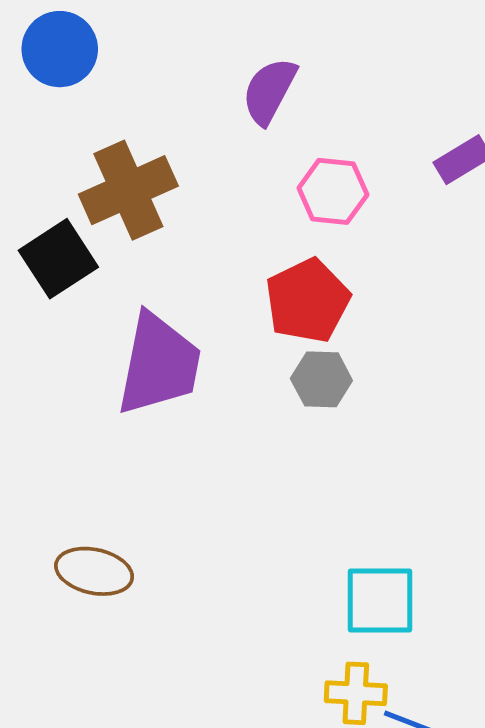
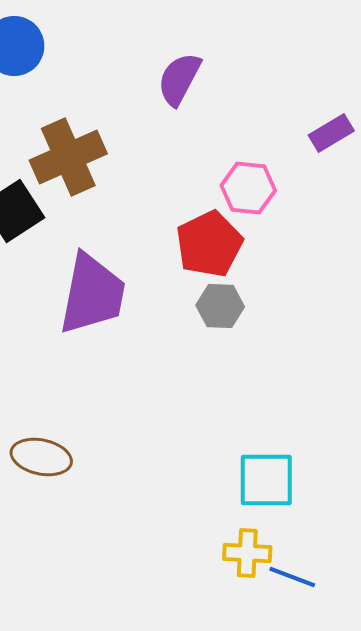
pink hexagon: (333, 191) -> (248, 188), moved

